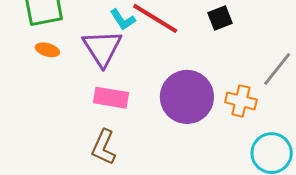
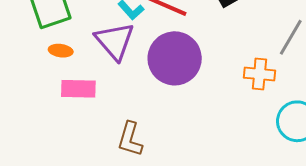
purple circle: (187, 97) -> (175, 58), moved
pink rectangle: (111, 98) -> (78, 89), moved

